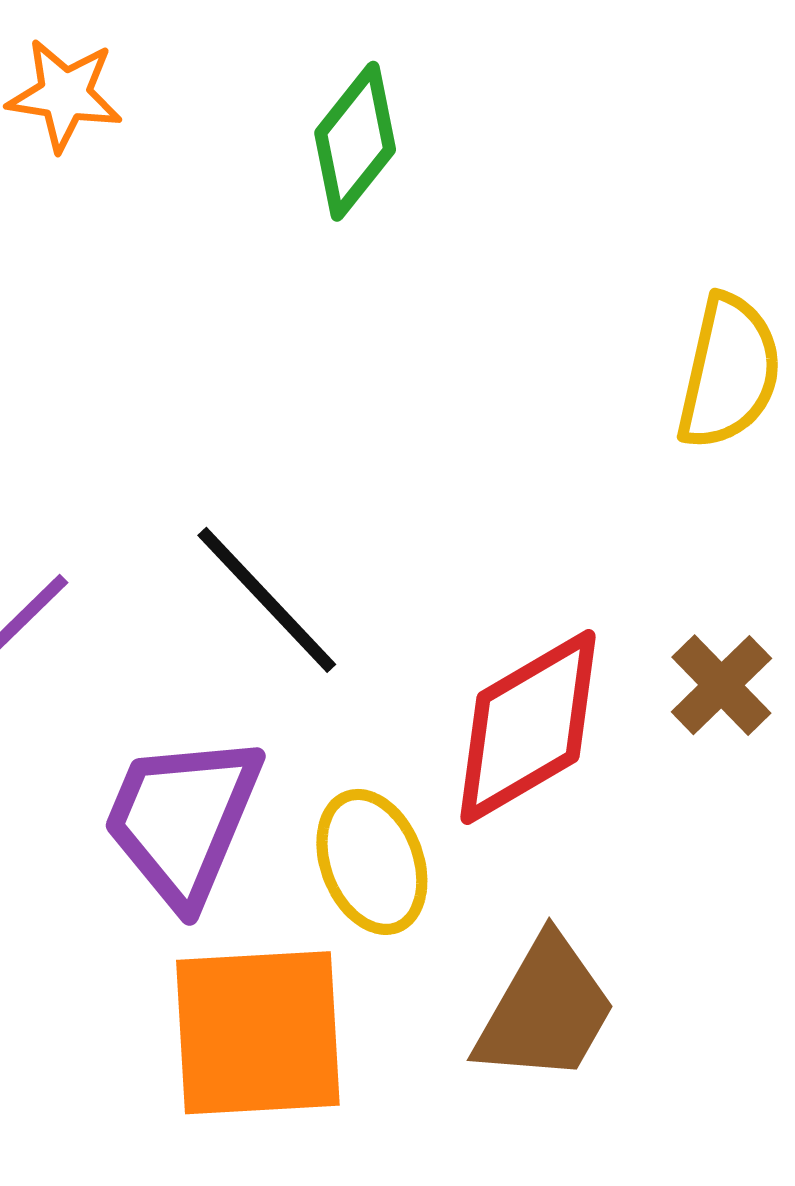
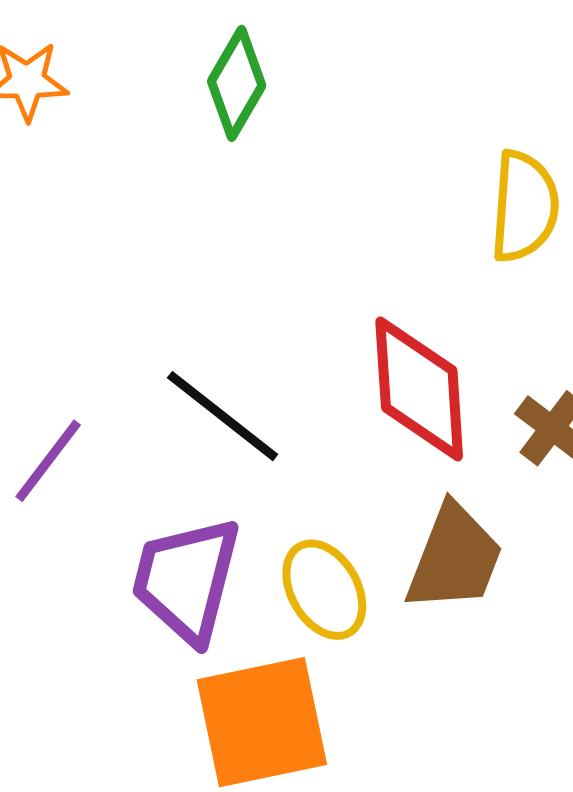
red diamond: (528, 727) -> (419, 389), moved, turned -55
brown trapezoid: (546, 1010) -> (454, 558), moved

